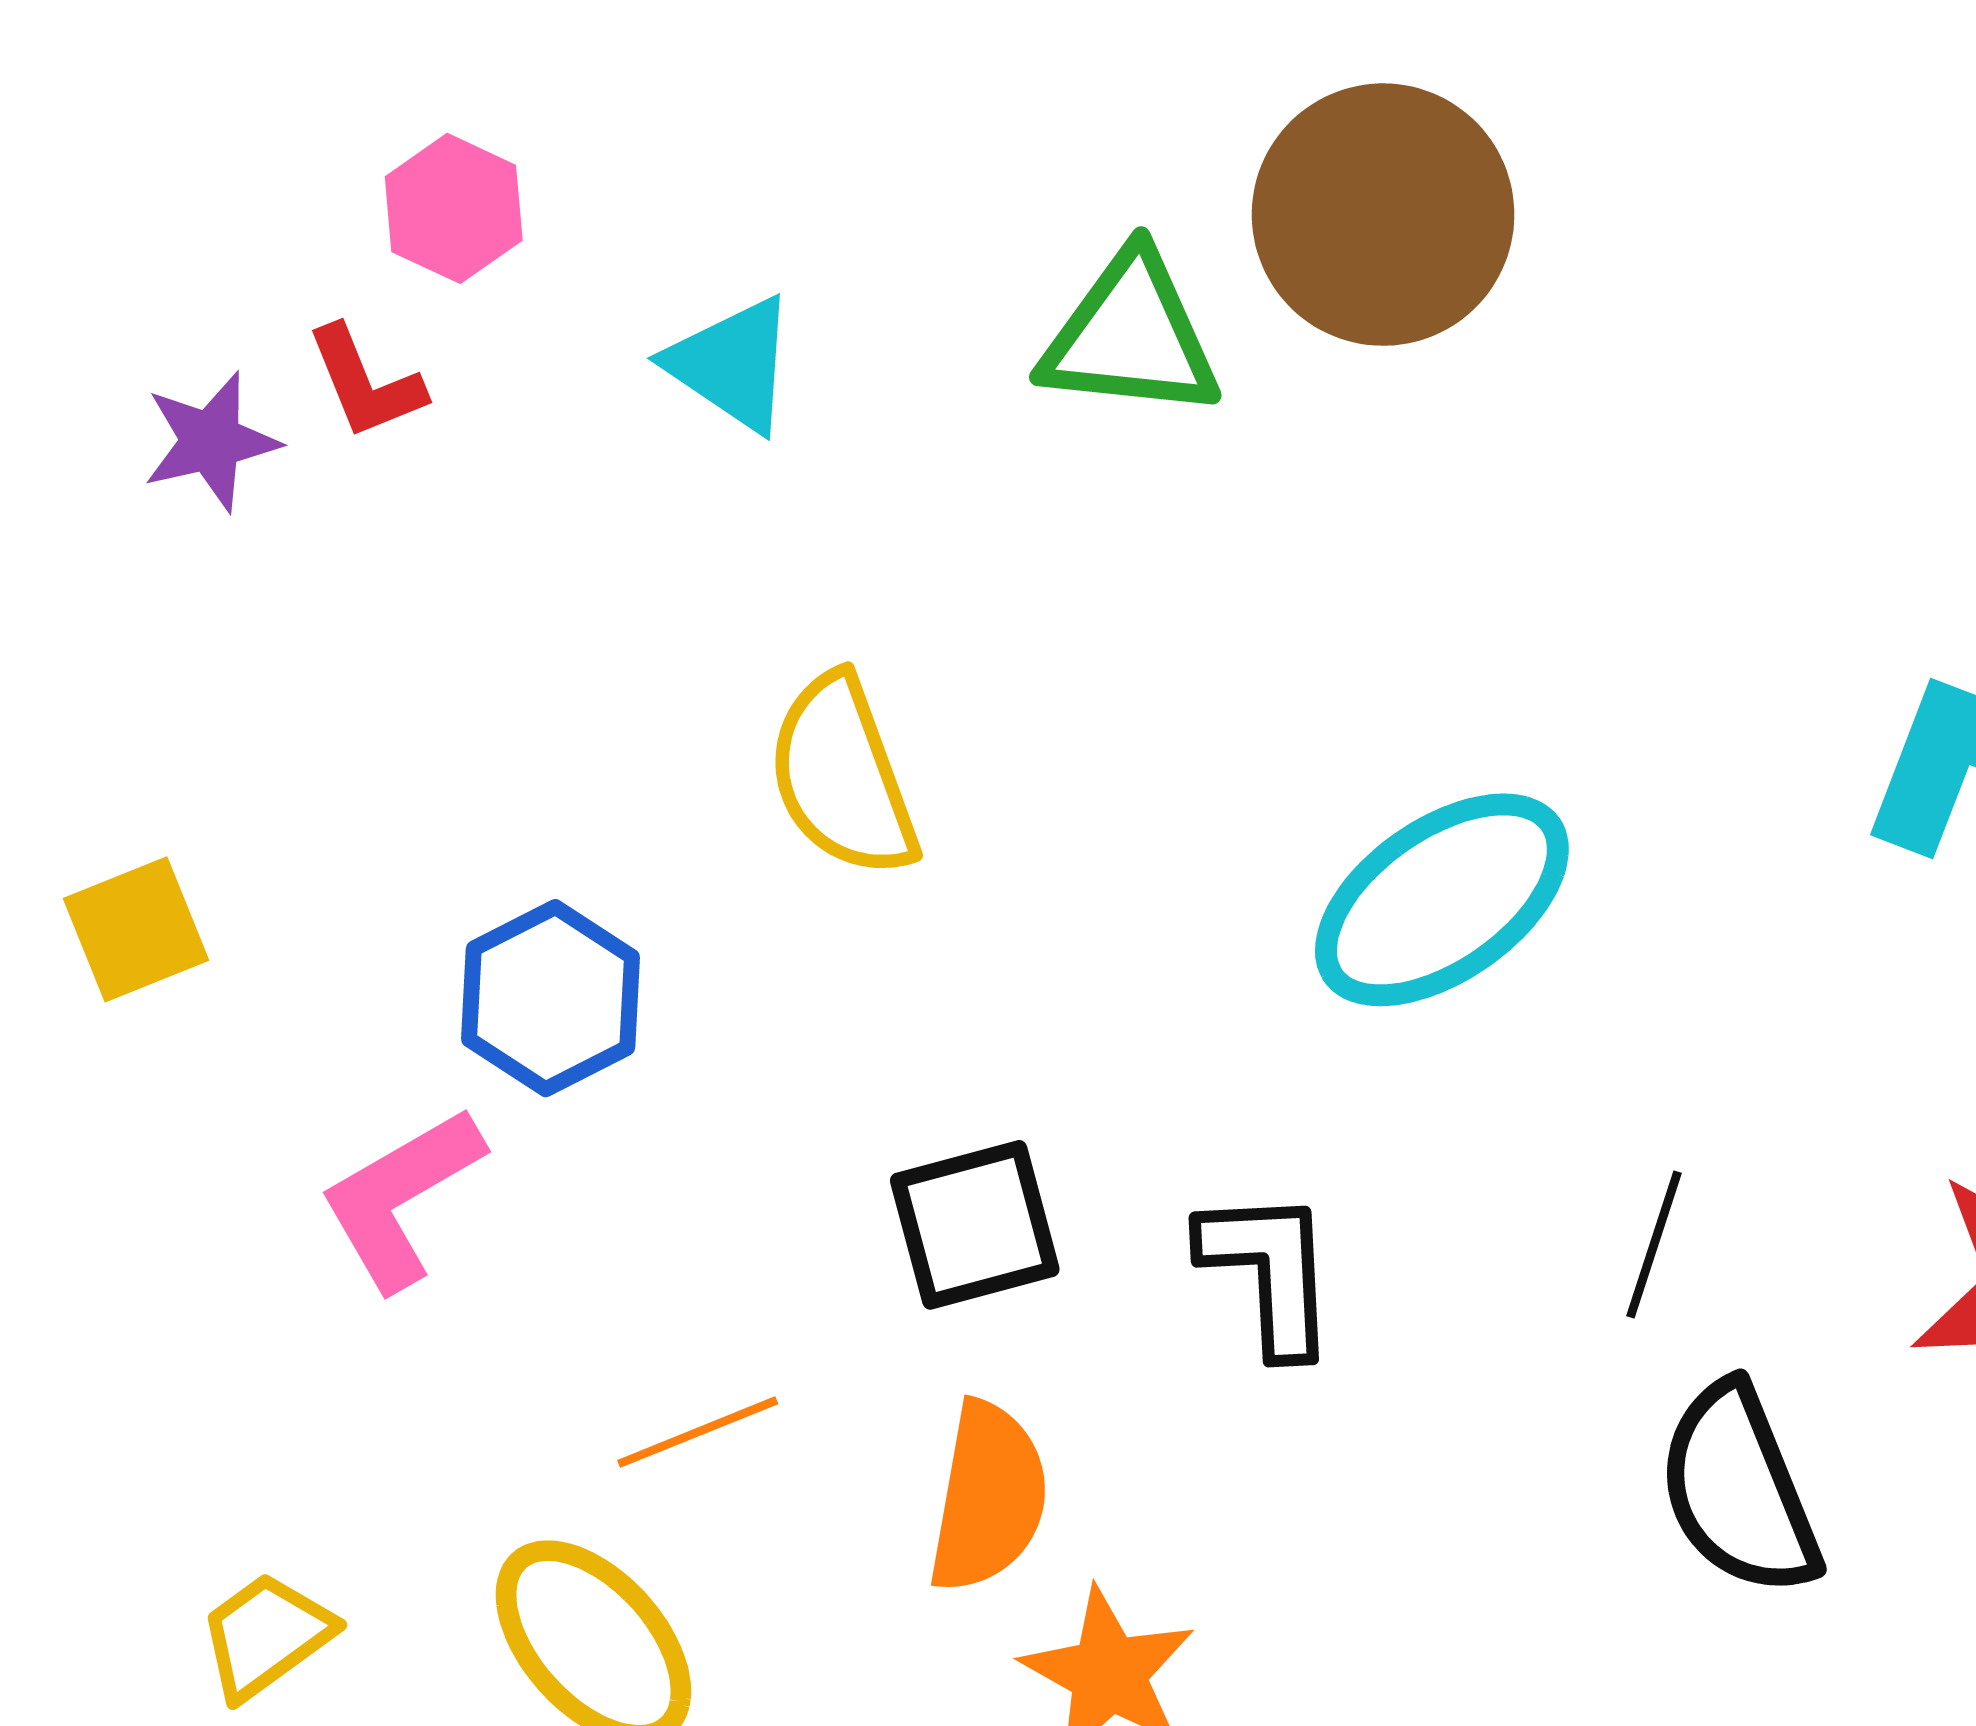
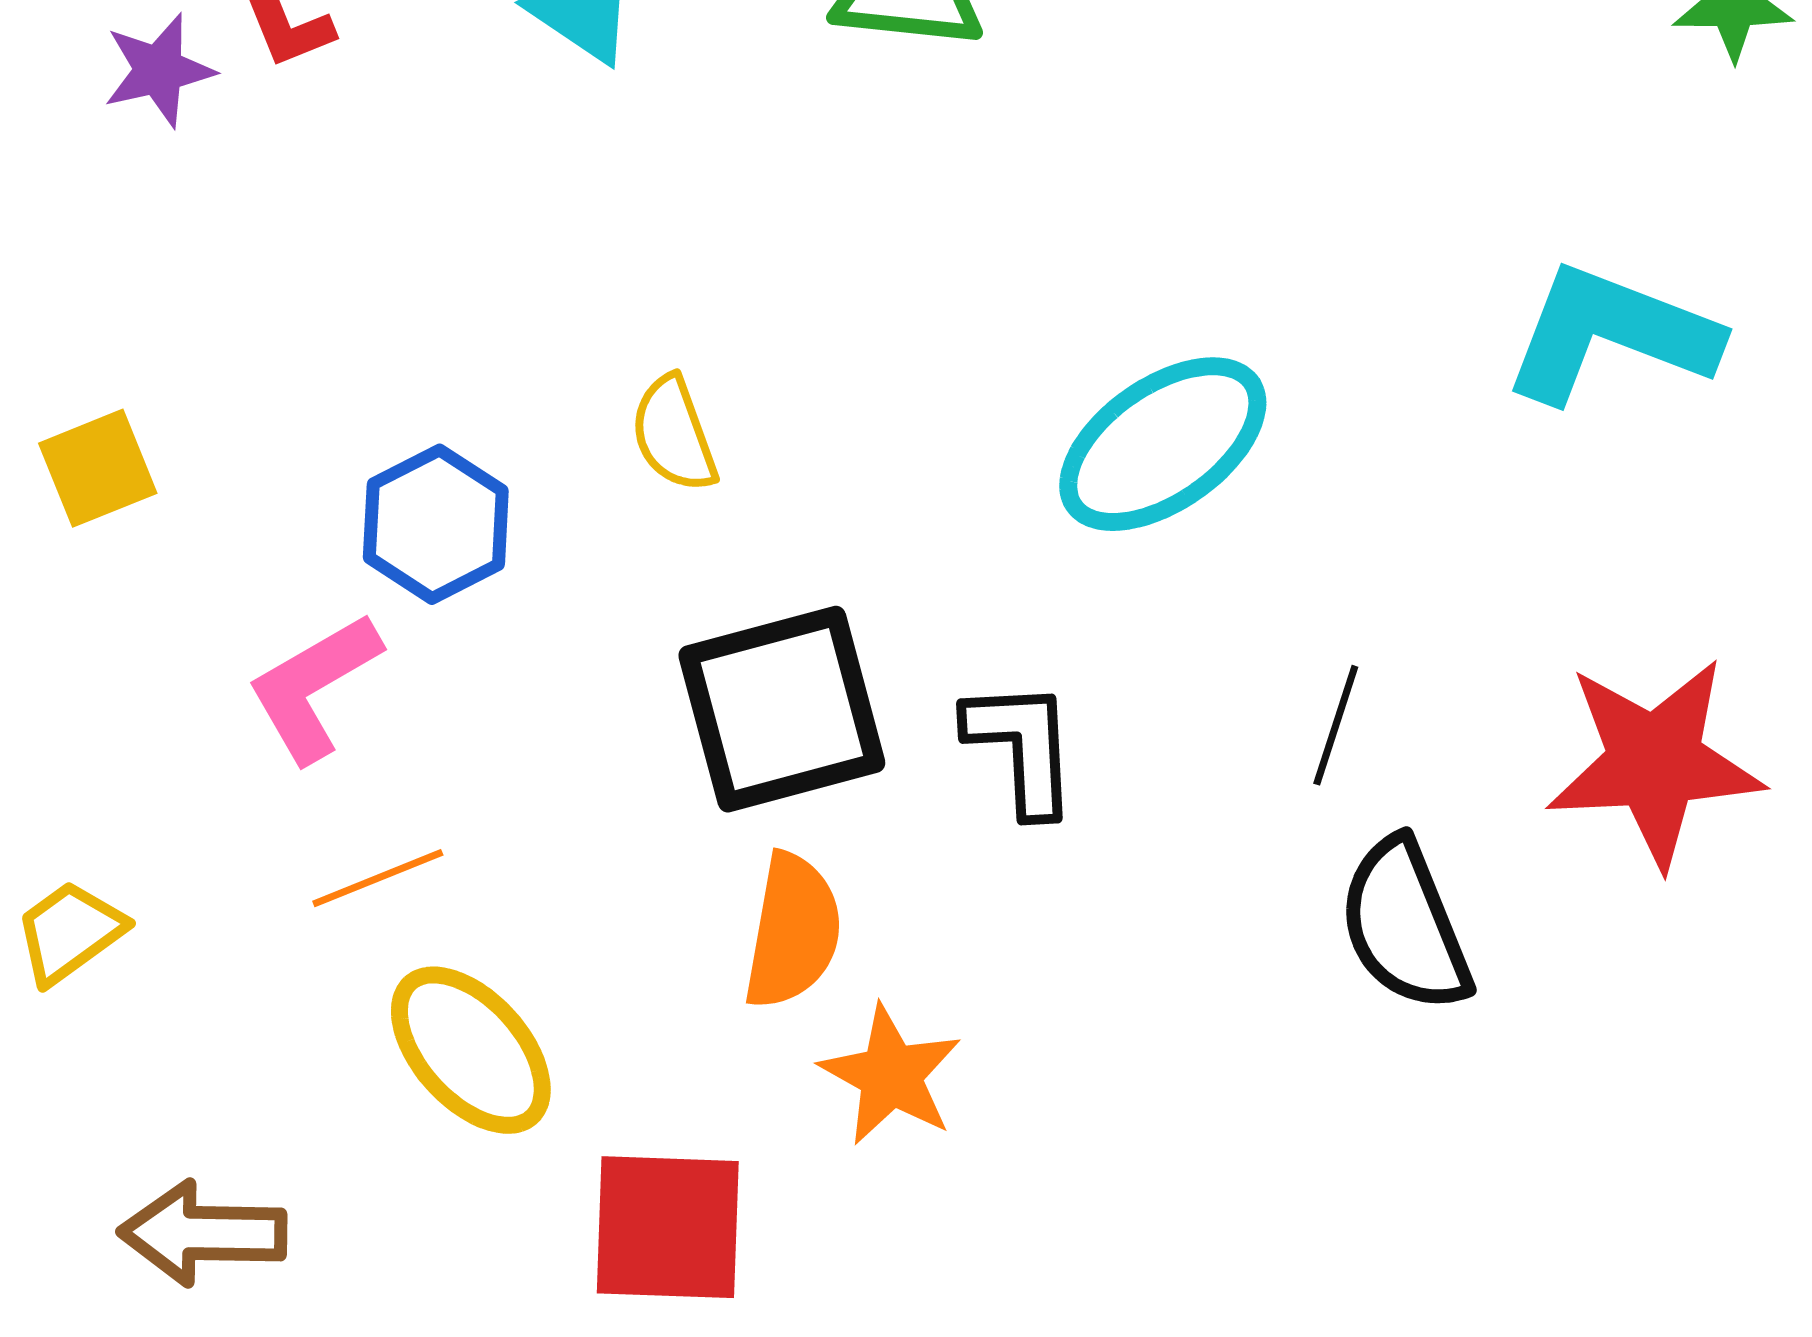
yellow semicircle: (842, 776) -> (674, 434), moved, size x0.7
black square: (975, 1225) -> (782, 709), size x1.5
orange line: (698, 1432) -> (378, 878), moved
yellow trapezoid: (266, 1636) -> (70, 932), moved

